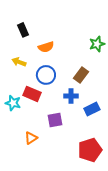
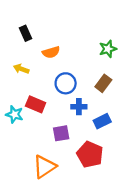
blue circle: (46, 75) -> (66, 83), moved
brown rectangle: (81, 75) -> (103, 83), moved
orange triangle: (31, 138) -> (44, 167), moved, size x1.6
red pentagon: (90, 150) -> (90, 154), moved, turned -30

